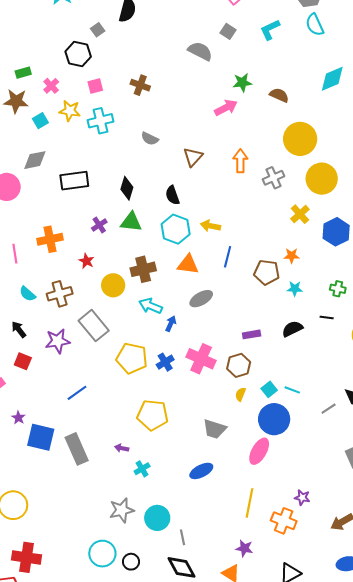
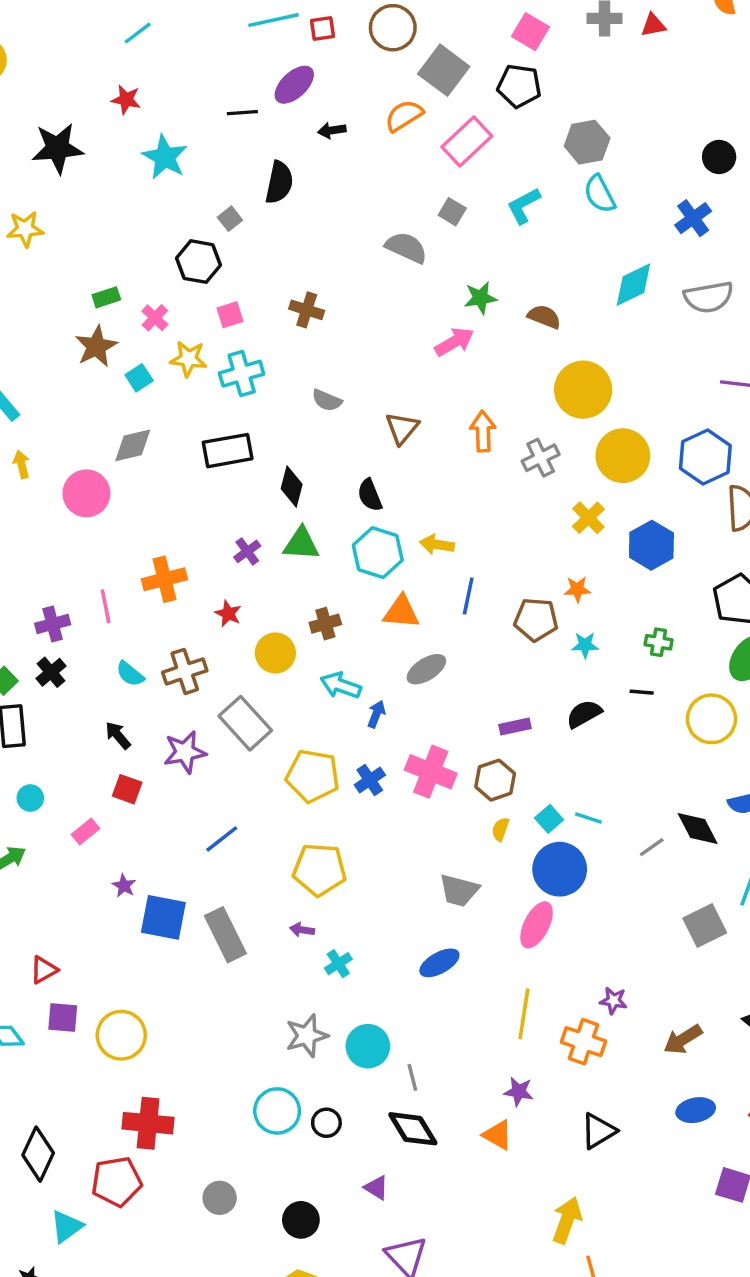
brown star: (16, 101) -> (96, 346), turned -30
black rectangle: (74, 181) -> (228, 451), moved
brown cross: (143, 269) -> (325, 624), size x0.7
yellow pentagon: (153, 415) -> (319, 870), moved

